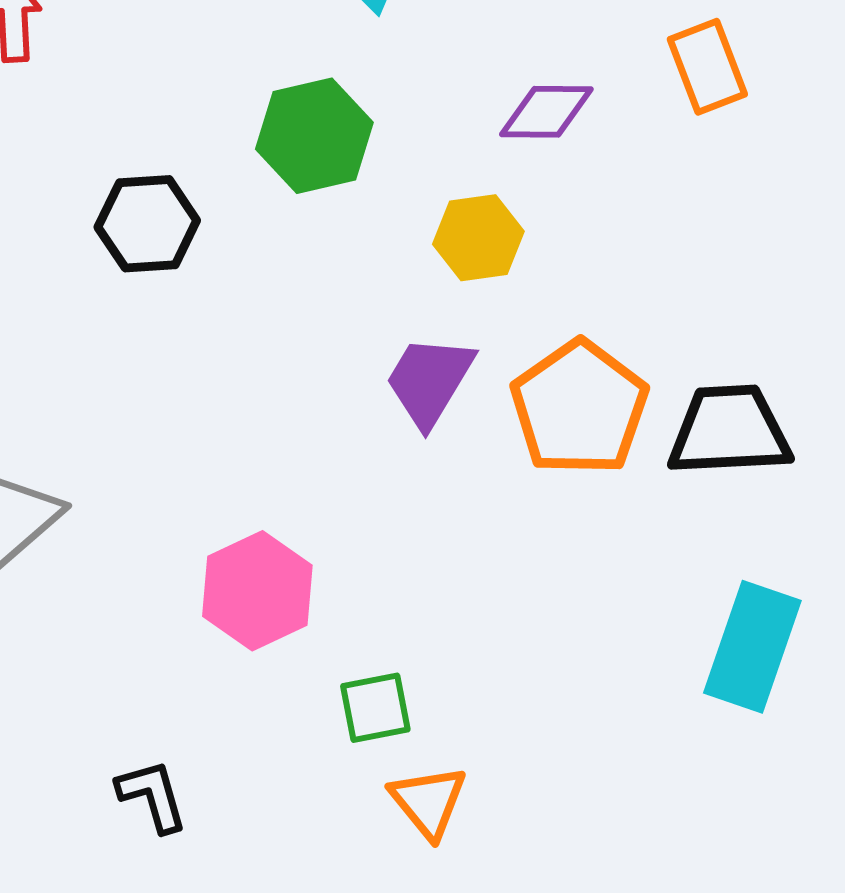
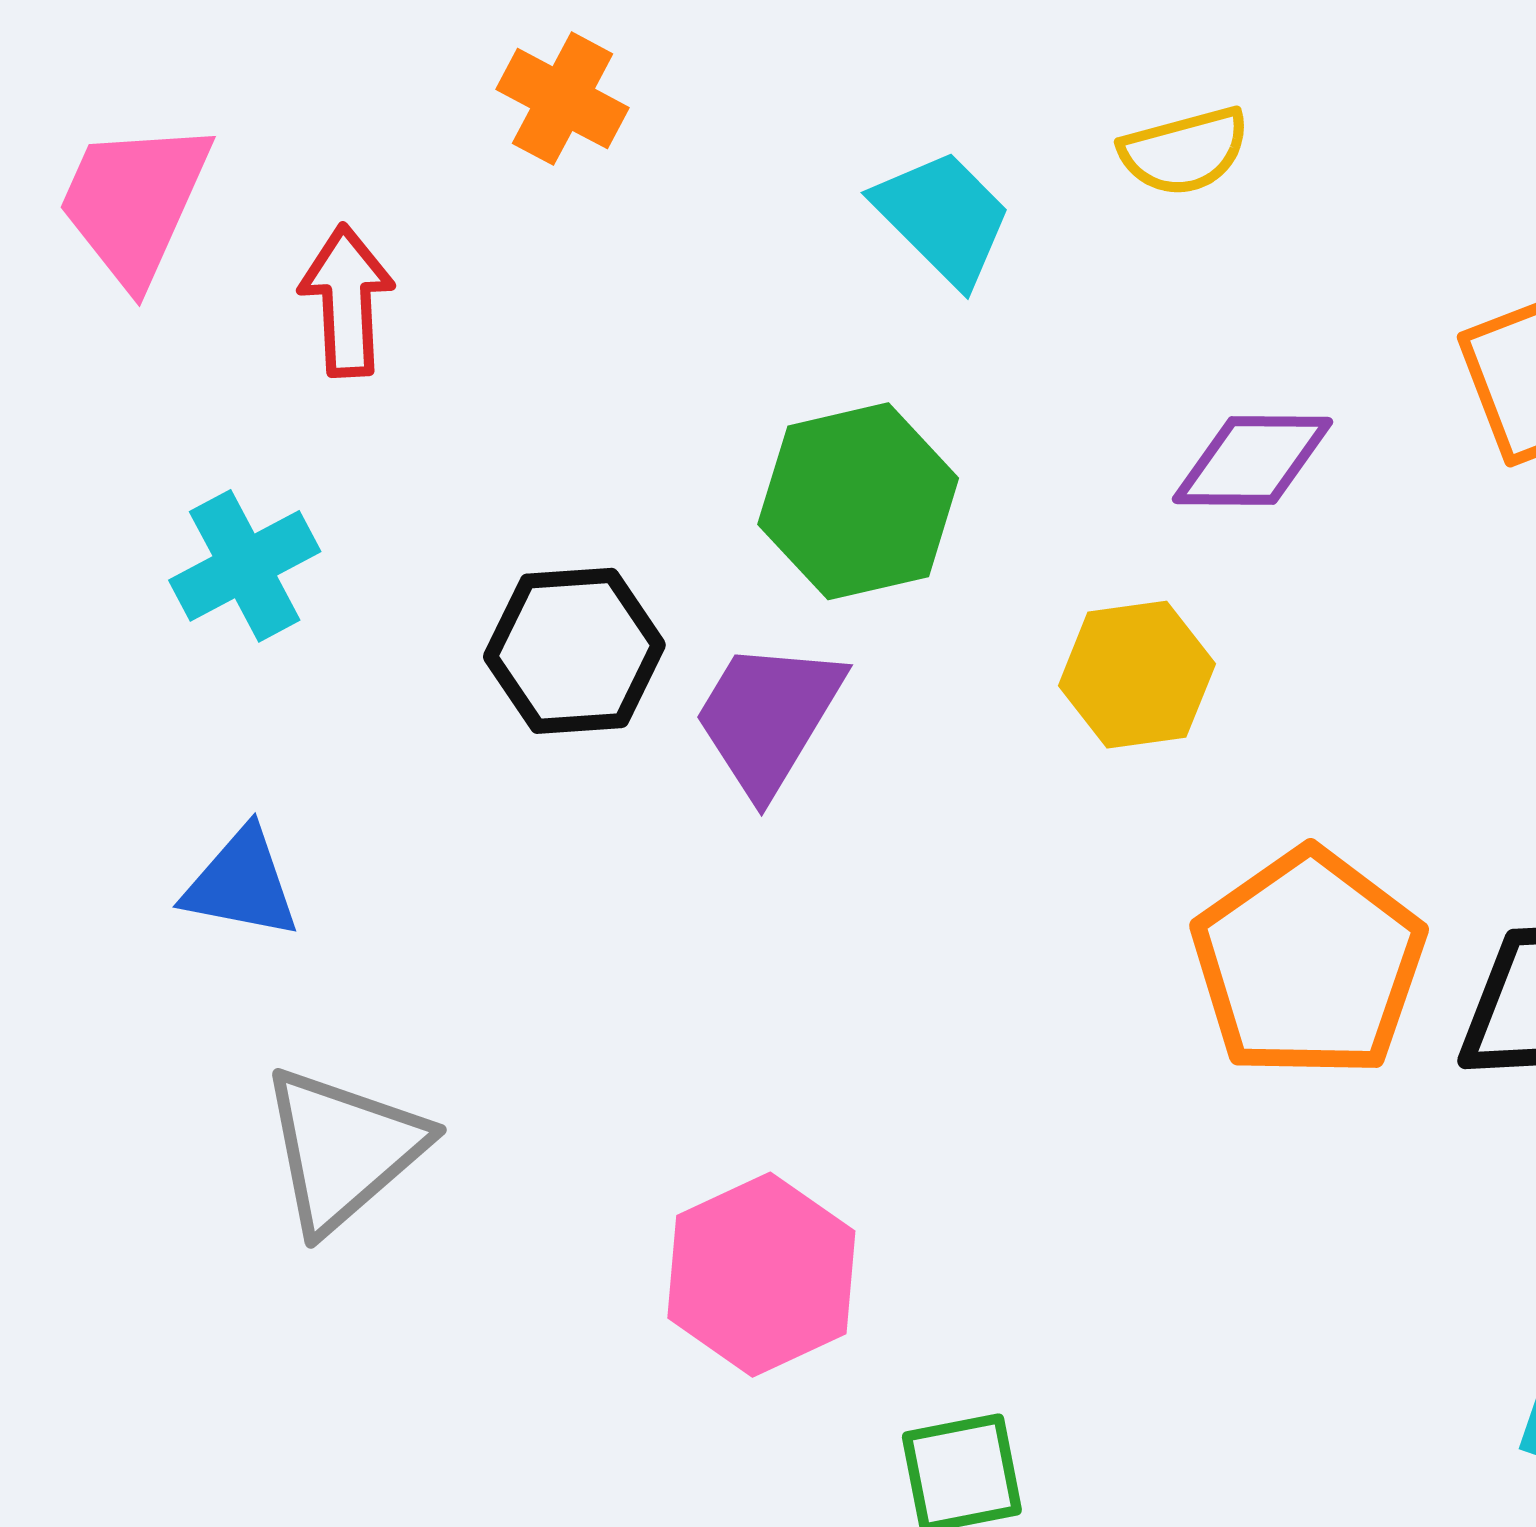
purple trapezoid: (429, 381) -> (768, 717), moved

